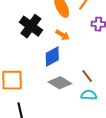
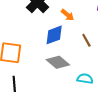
brown line: (87, 76) -> (86, 40), moved

